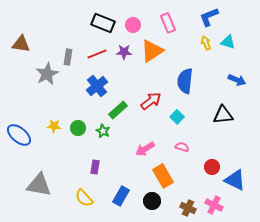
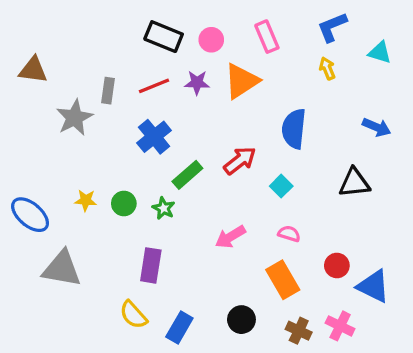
cyan triangle: (228, 42) -> (380, 52), moved
purple rectangle: (95, 167) -> (151, 265), size x1.5
orange rectangle: (163, 176) -> (283, 280), moved
gray triangle: (39, 185) -> (62, 269), moved
blue rectangle: (121, 196) -> (179, 327), moved

